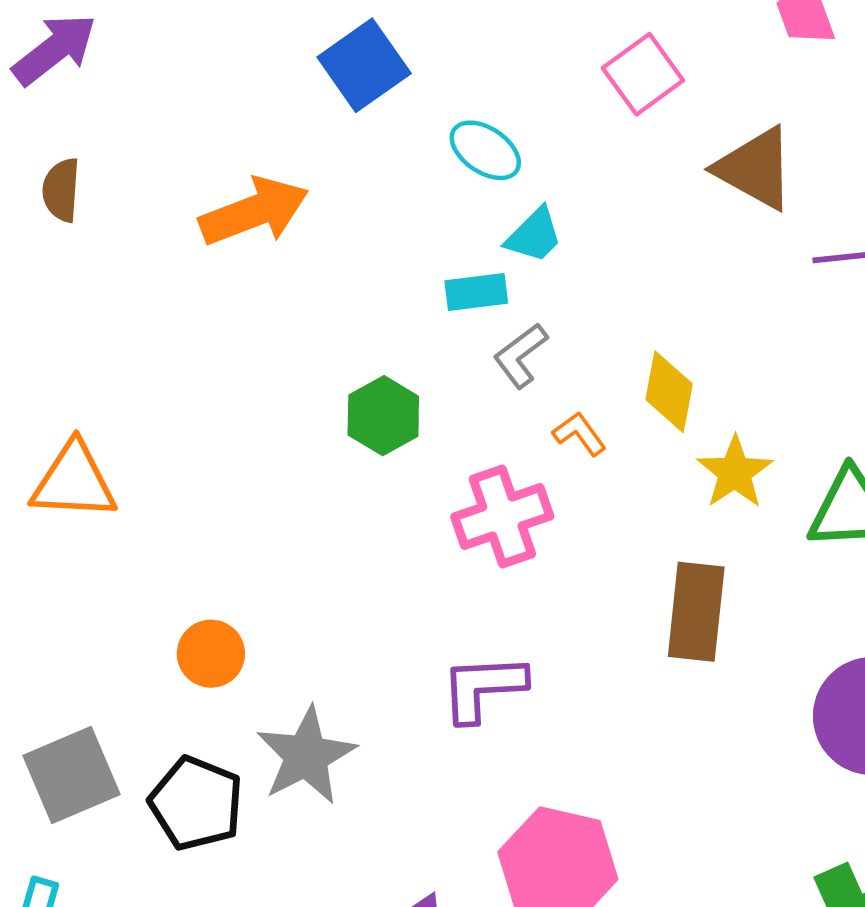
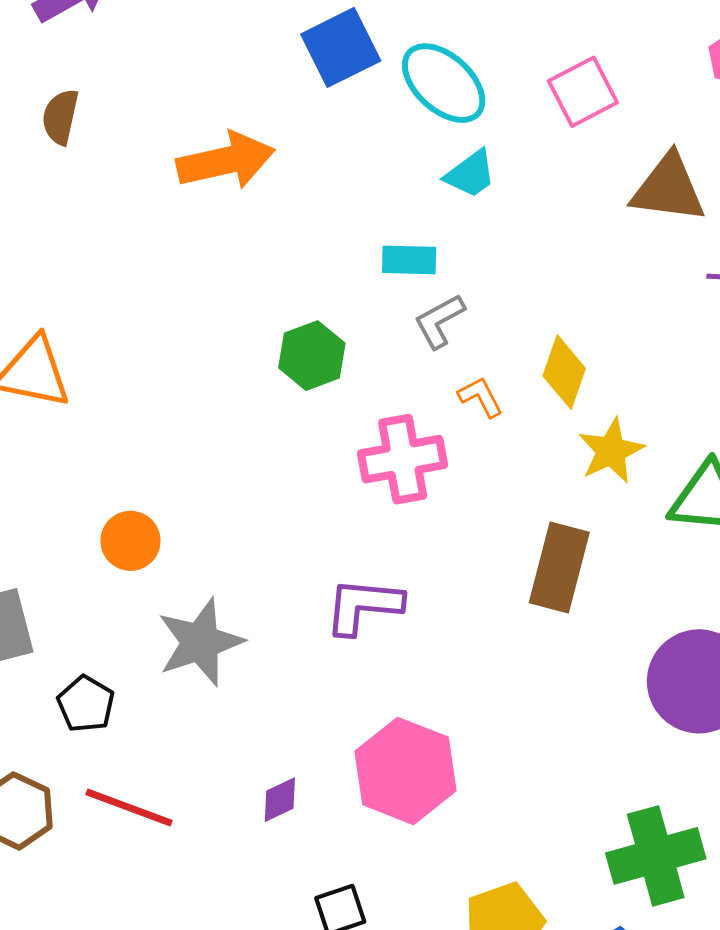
cyan ellipse: (485, 150) -> (444, 83), moved, size x1.4
brown triangle: (755, 168) -> (668, 188), turned -30
cyan trapezoid: (534, 235) -> (470, 174), moved
black pentagon: (196, 803) -> (86, 704), moved, size x0.7

